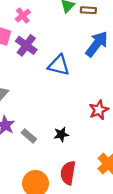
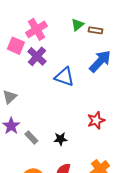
pink cross: (23, 16) -> (36, 29), size x1.5

